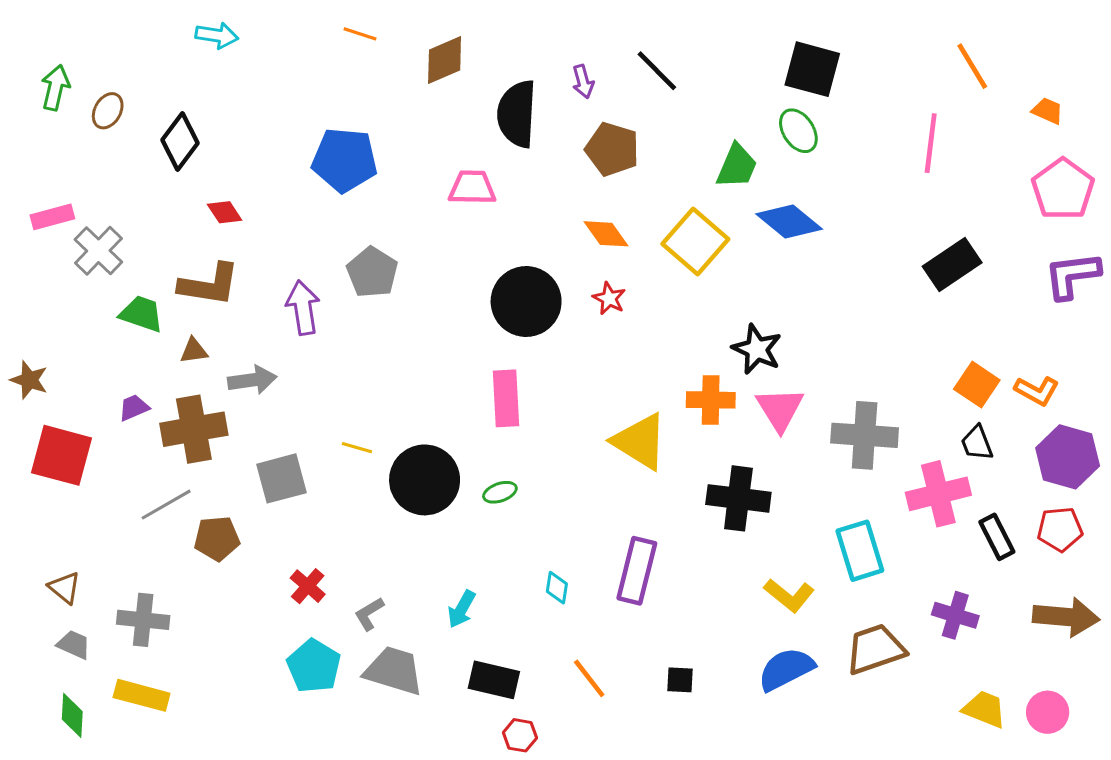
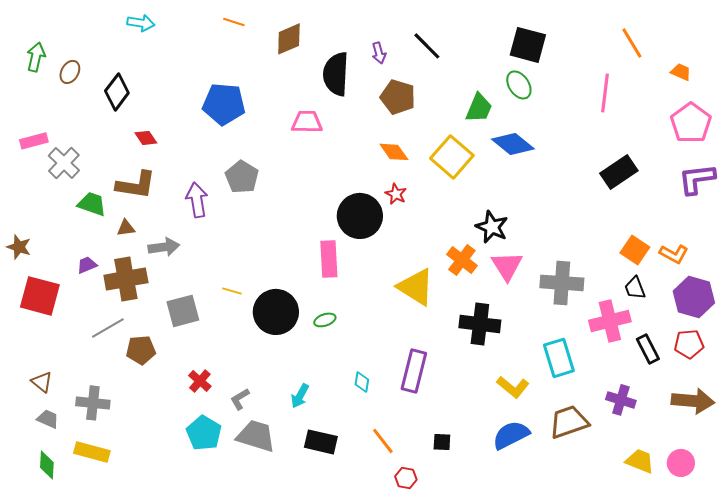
black circle: (526, 302) -> (360, 216), moved
orange cross: (711, 400) -> (462, 260), turned 36
red hexagon: (520, 735) -> (406, 478), moved

